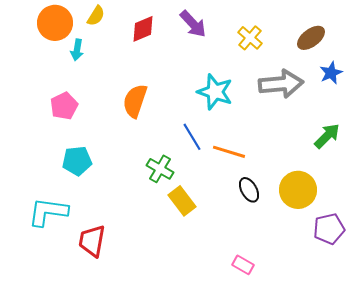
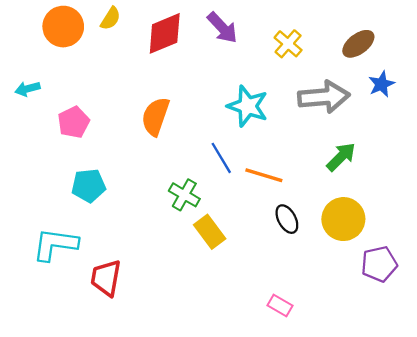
red diamond: (143, 29) -> (165, 33), size x1.4
cyan arrow: (77, 50) -> (27, 89), moved, turned 65
green arrow: (327, 136) -> (341, 157), moved

